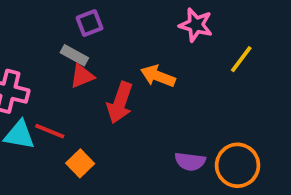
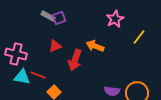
pink star: (196, 25) -> (115, 19), turned 30
gray rectangle: (74, 55) -> (48, 16), moved

